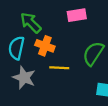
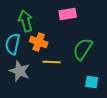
green arrow: (31, 23) -> (26, 21), turned 30

